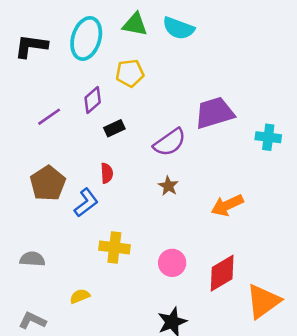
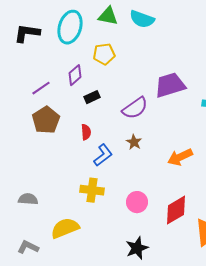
brown pentagon: (48, 183) -> (46, 120), moved
blue L-shape: (86, 203) -> (103, 155), moved
yellow semicircle: (80, 296) -> (65, 228), size x1.8

